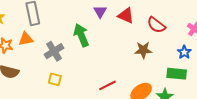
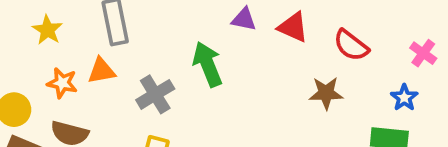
purple triangle: (100, 12) -> (244, 19), turned -48

